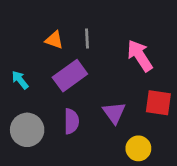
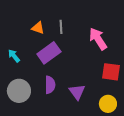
purple triangle: (114, 113) -> (77, 92), moved
yellow circle: (138, 148) -> (108, 104), moved

